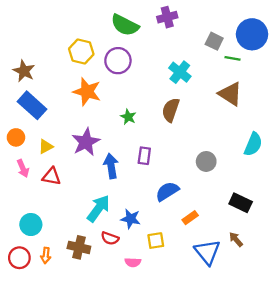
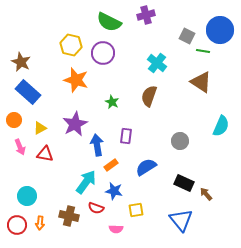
black rectangle: (241, 203) -> (184, 183), moved
orange rectangle: (190, 218) -> (111, 165), moved
brown arrow: (236, 239) -> (206, 194), moved

